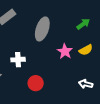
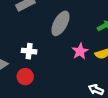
red circle: (36, 83) -> (25, 77), moved

